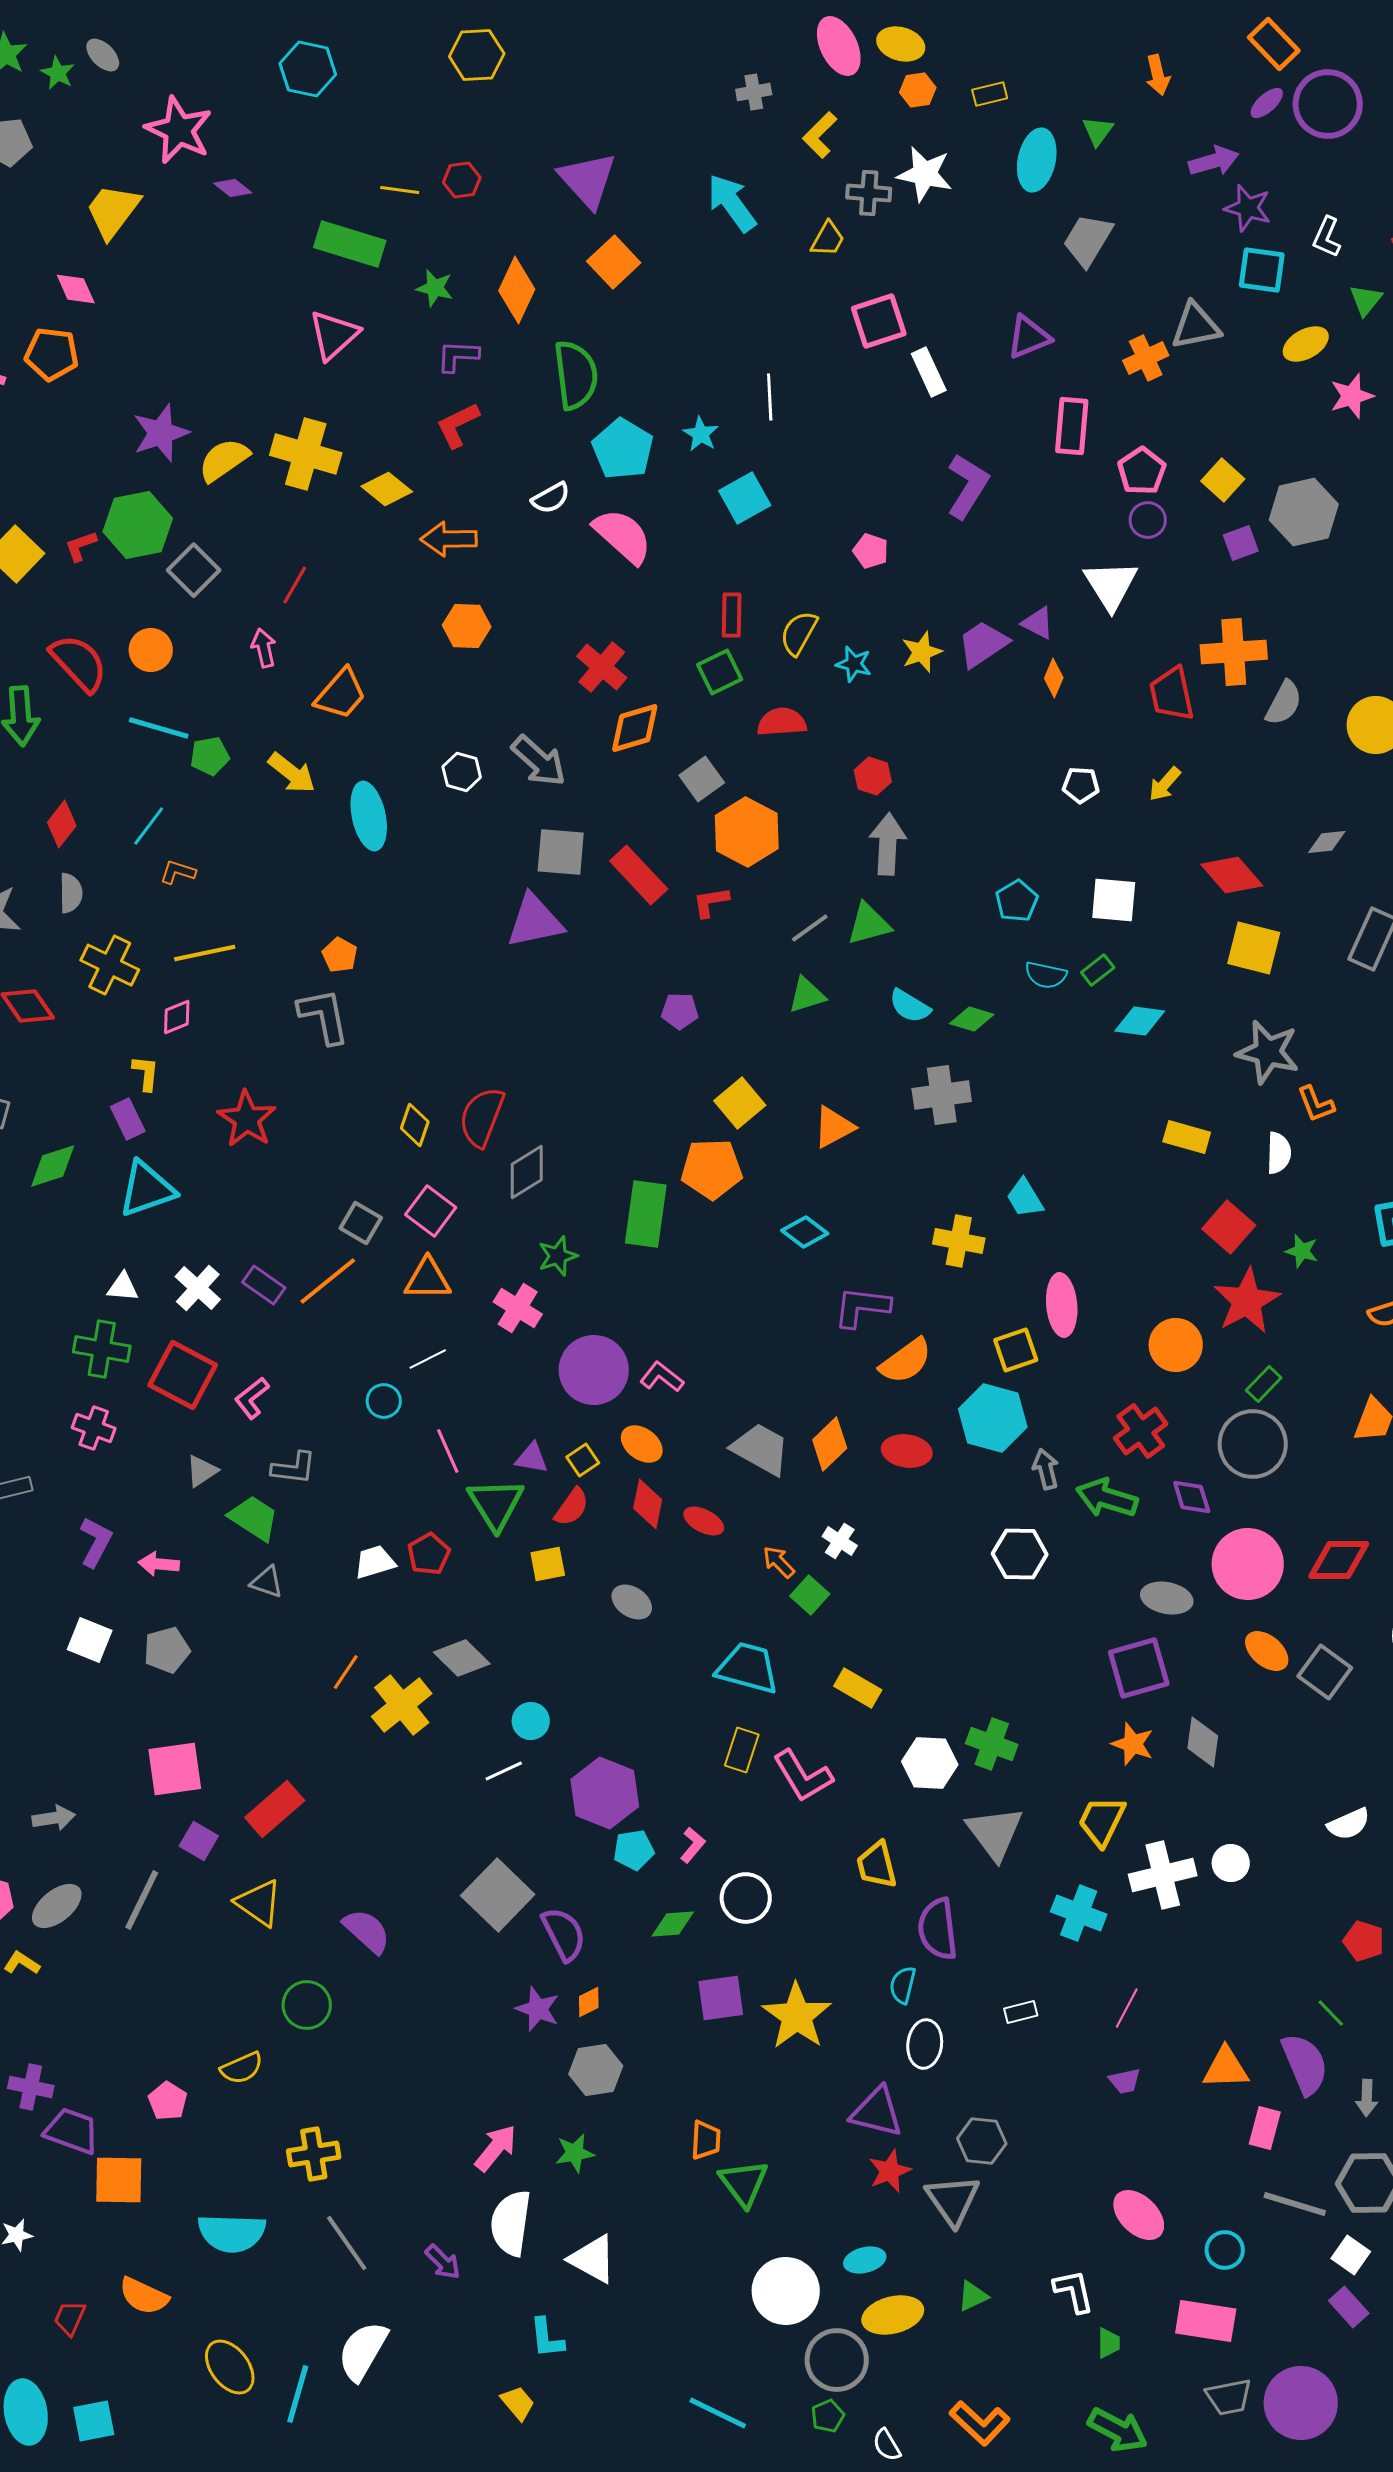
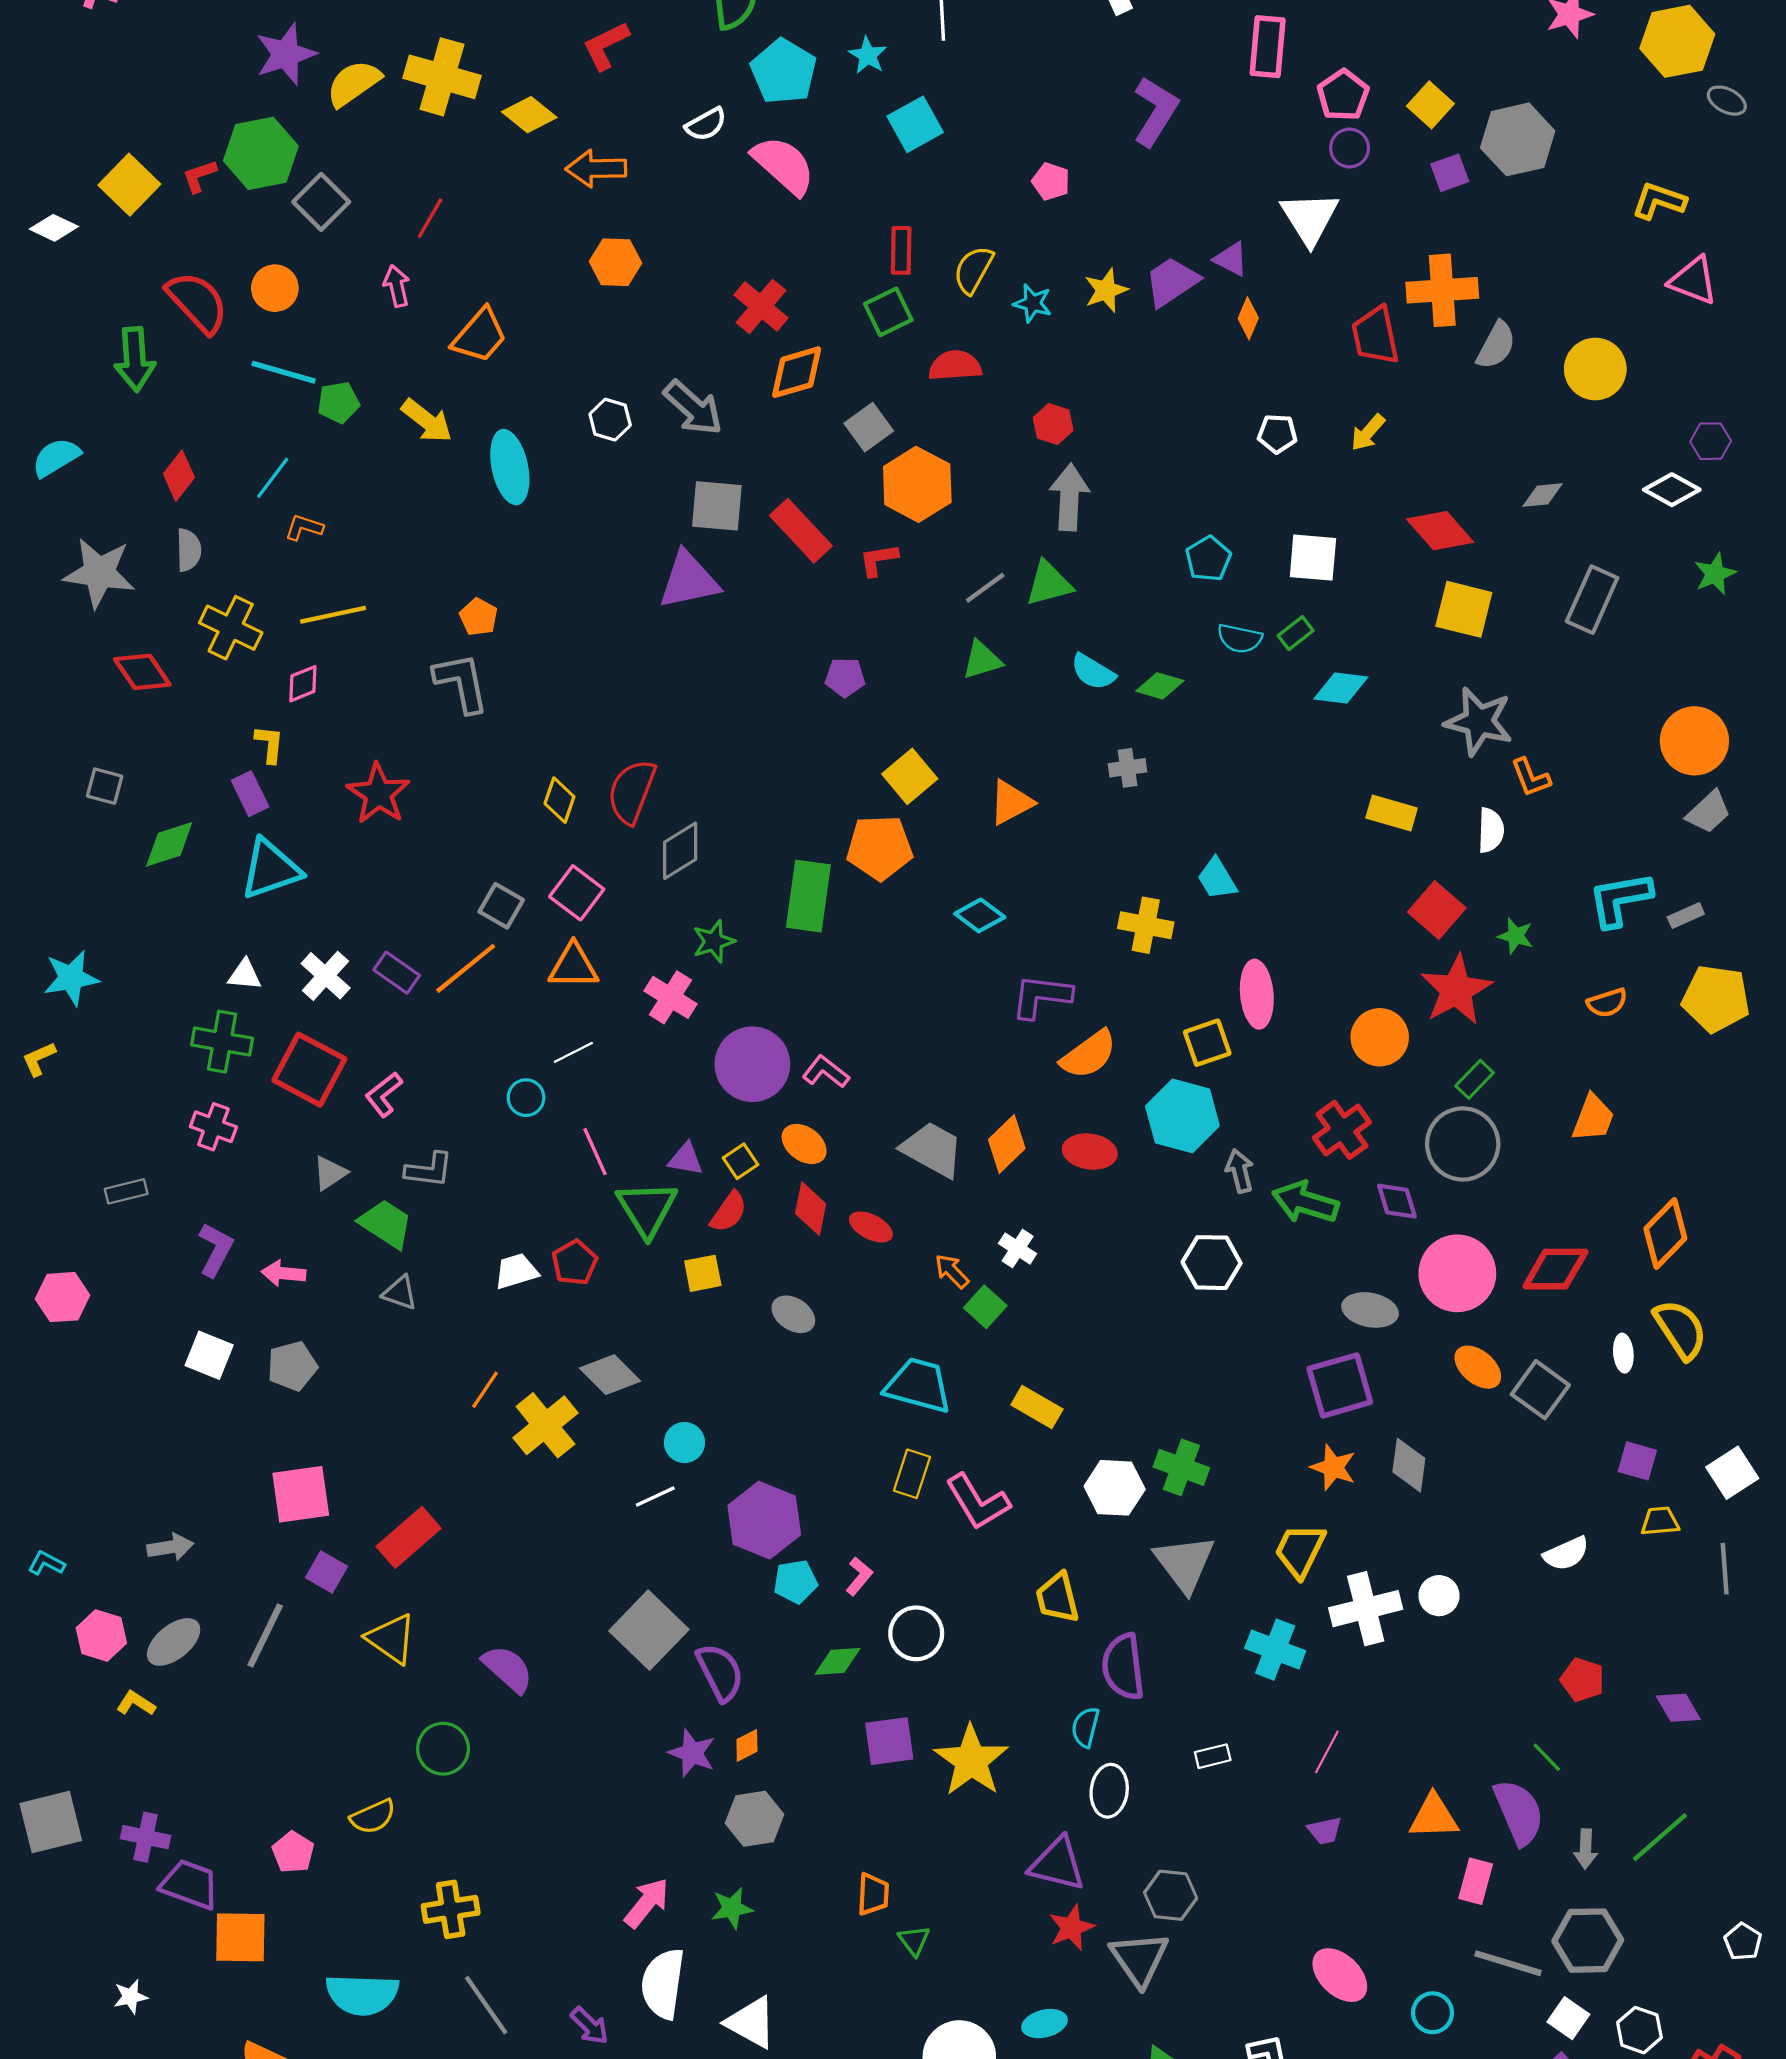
gray cross: (942, 1095) -> (1127, 768), size x0.6
green triangle: (744, 2183) -> (914, 1941), size x0.6

